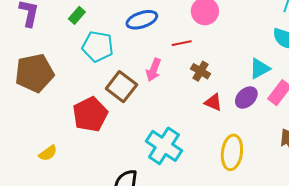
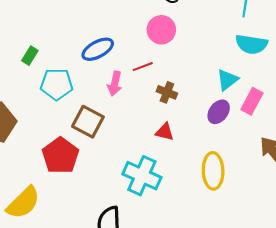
pink arrow: (154, 70) -> (115, 84), moved
red triangle: (213, 102) -> (165, 132), moved
yellow semicircle: (48, 153) -> (23, 203), size x1.8

